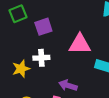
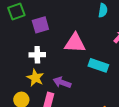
yellow star: (21, 69) -> (35, 78), moved, turned -30

